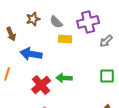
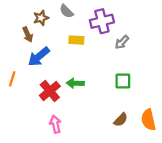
gray semicircle: (56, 22) -> (66, 11), moved
brown arrow: (11, 34) -> (28, 34), moved
blue arrow: (31, 54) -> (39, 57), turned -50

